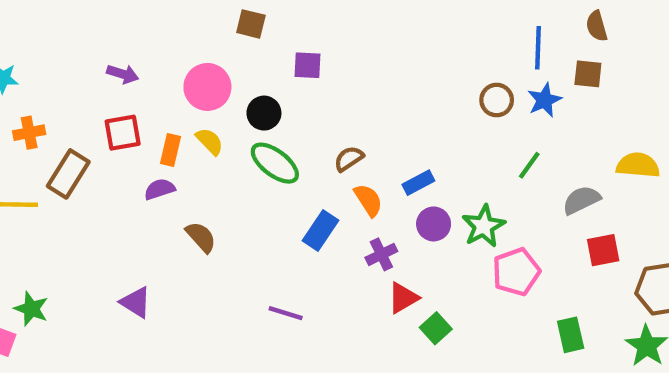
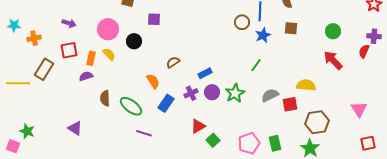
brown square: (588, 74) -> (291, 28), moved
brown circle: (497, 100) -> (242, 22), moved
orange cross: (29, 133) -> (34, 38), moved
green ellipse: (275, 163) -> (131, 106), moved
yellow semicircle: (638, 165) -> (306, 85), moved
orange semicircle: (368, 200) -> (153, 81), moved
gray semicircle: (581, 200) -> (270, 95), moved
blue rectangle: (320, 230) -> (166, 103), moved
brown semicircle: (201, 237) -> (105, 98), turned -140
purple cross: (381, 254) -> (191, 93), moved
pink pentagon: (516, 272) -> (249, 143), moved

